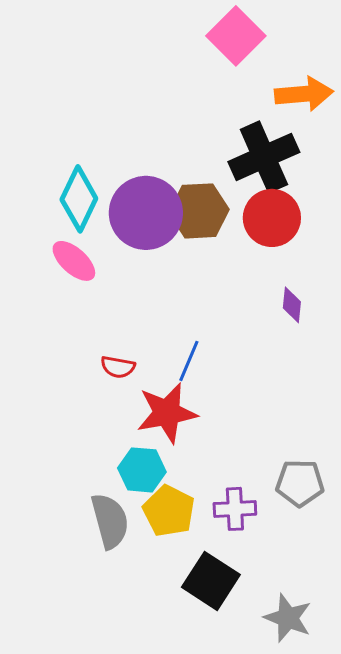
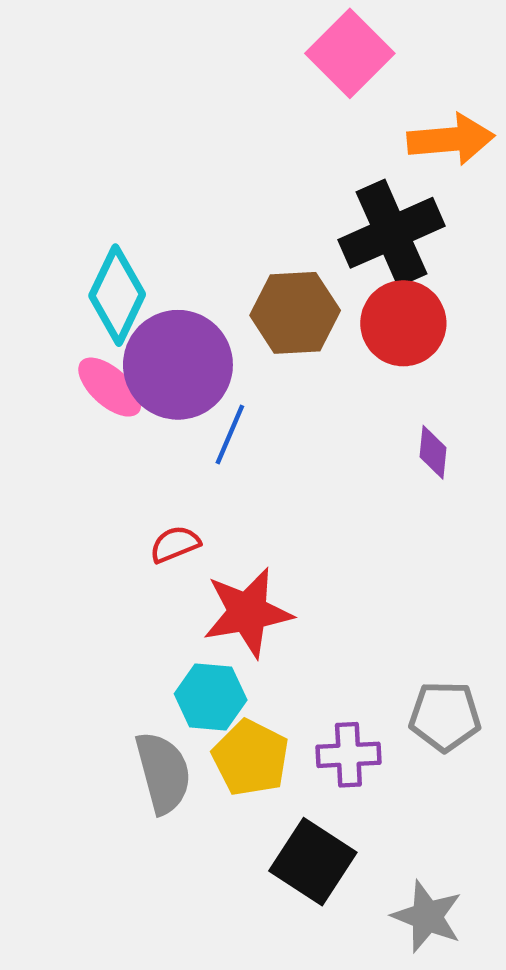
purple circle: (146, 213) -> (178, 365), moved
blue line: (189, 361) -> (230, 434), moved
red semicircle: (118, 367) -> (175, 544), turned 148

